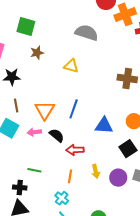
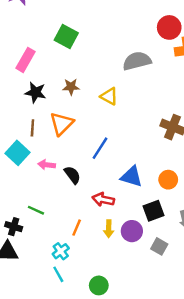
gray semicircle: (87, 33) -> (137, 61), turned -45
brown star: (37, 53) -> (71, 87), moved
orange triangle: (45, 110) -> (62, 124), moved
red arrow: (75, 150) -> (103, 199), moved
purple circle: (118, 178) -> (132, 231), moved

